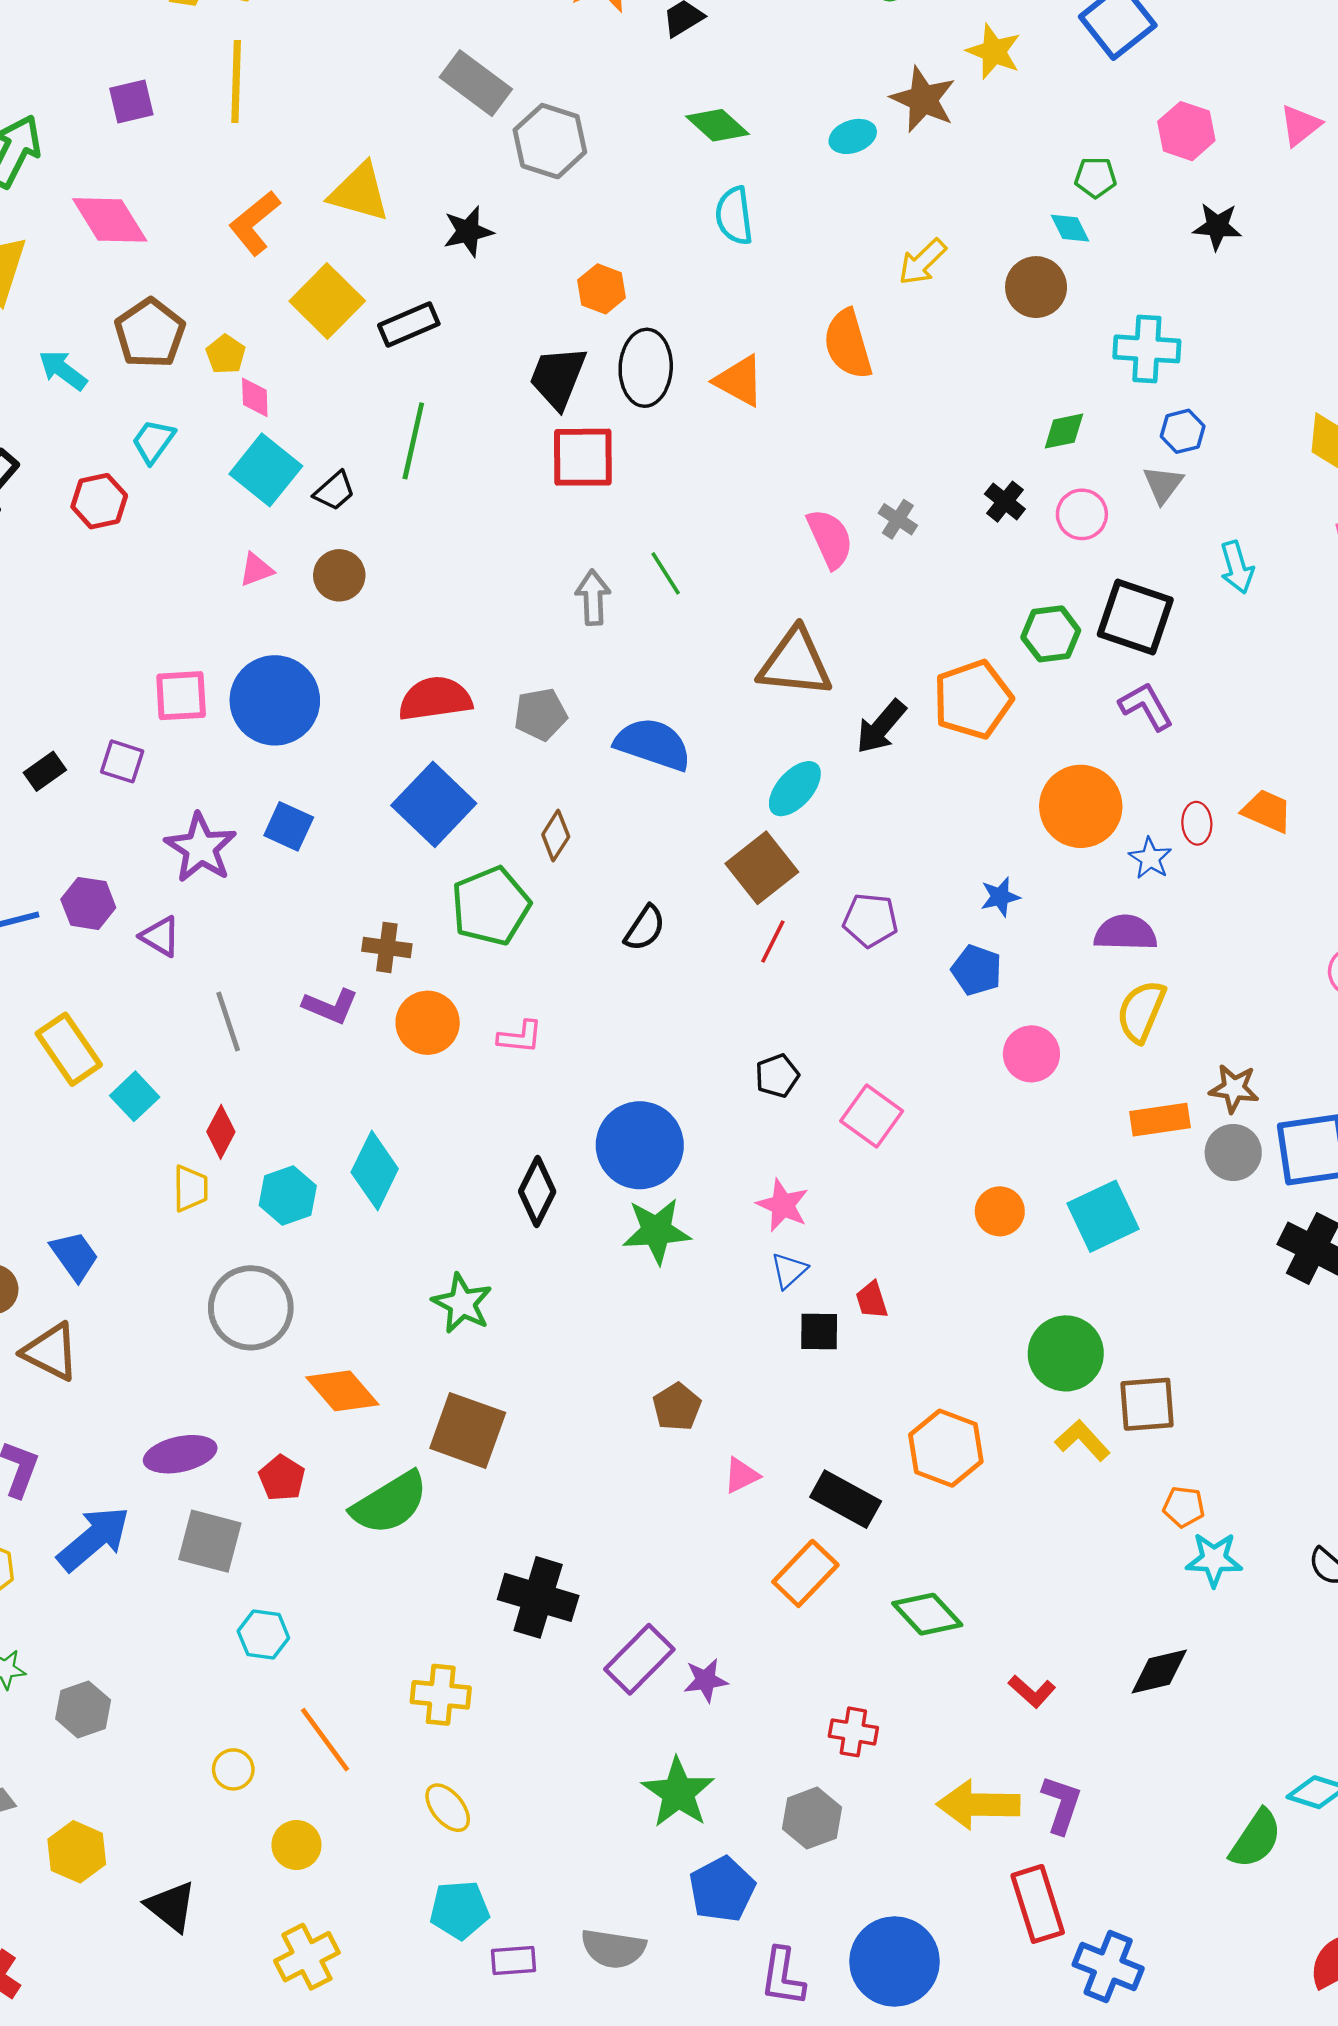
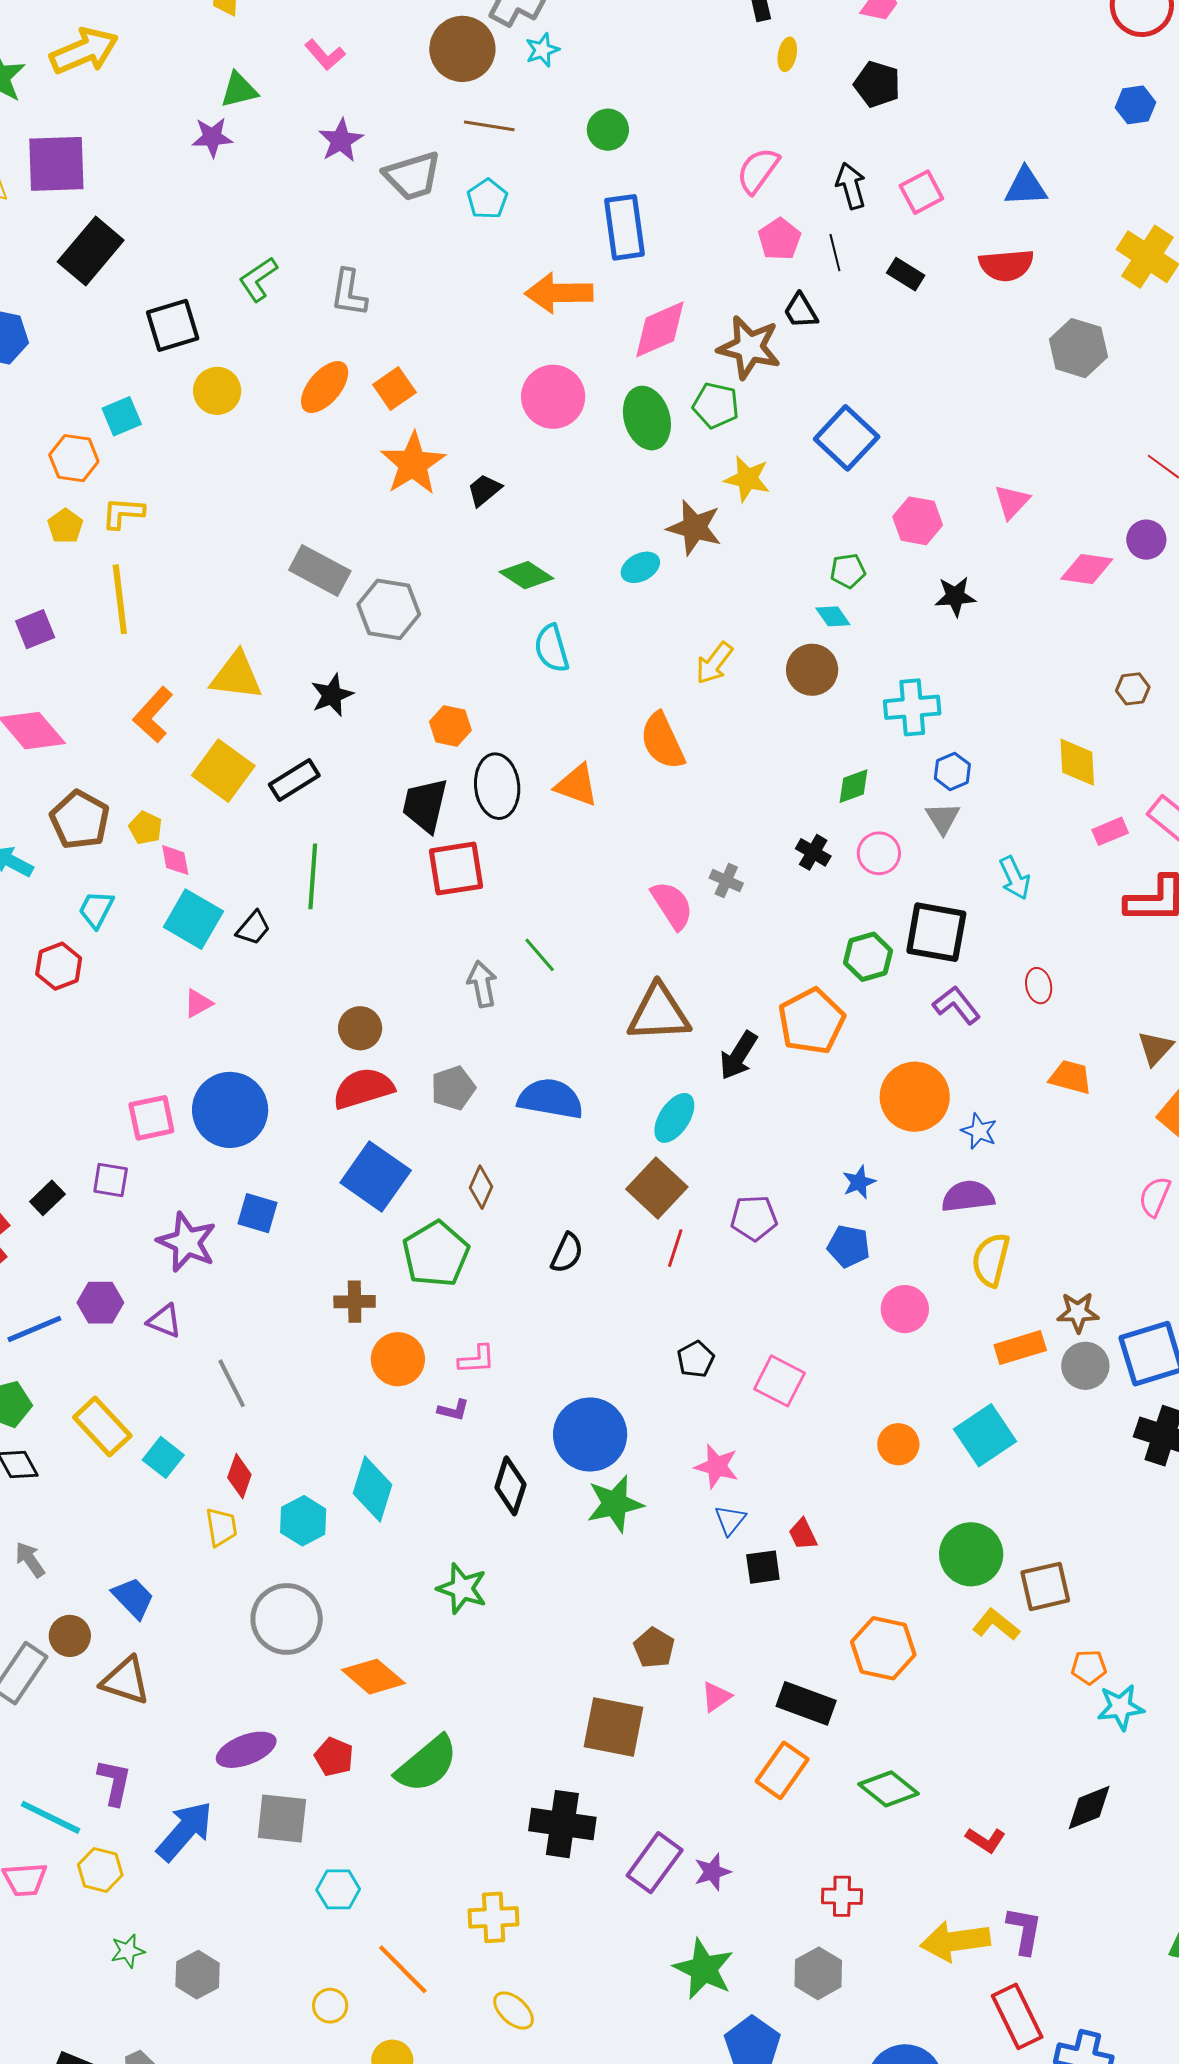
brown circle: (339, 575) -> (360, 1028), moved
red ellipse: (1197, 823) -> (1039, 986), moved
purple L-shape: (330, 1006) -> (453, 1410), moved, size x0.7
brown square: (468, 1430) -> (614, 1727), moved

